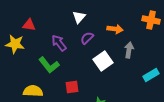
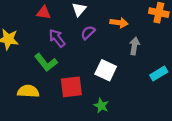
red triangle: (29, 25) -> (44, 13), moved
white square: (103, 61) -> (106, 70), moved, turned -30
red square: (72, 87) -> (71, 87), size x1.5

